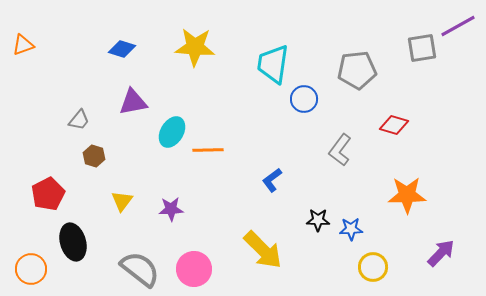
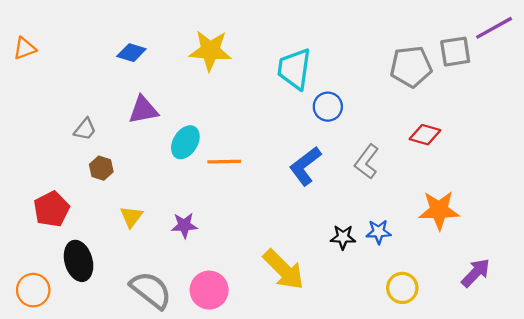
gray pentagon: (357, 70) -> (411, 67), moved
blue L-shape: (272, 180) -> (305, 166), moved, size x1.5
blue star: (351, 229) -> (379, 232), moved

